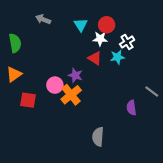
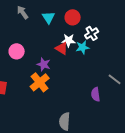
gray arrow: (43, 19) -> (23, 12), moved, turned 32
white star: (100, 39) -> (69, 40), moved
pink circle: (55, 85) -> (17, 51), moved

